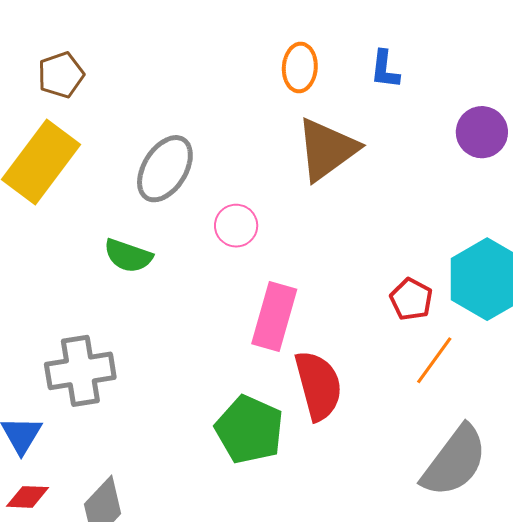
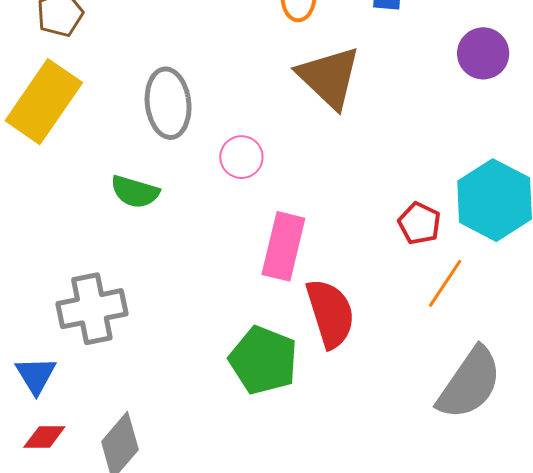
brown triangle: (327, 149) -> (329, 77), turned -38
gray ellipse: (165, 169) -> (168, 103), turned -36

